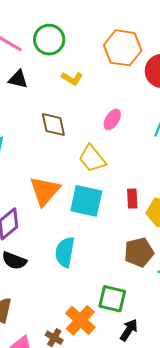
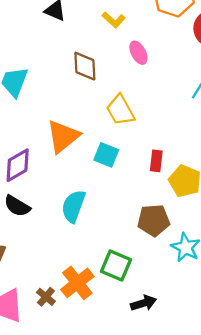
pink ellipse: (112, 119) -> (138, 53), moved, turned -70
cyan square: (86, 201) -> (106, 155), size x0.7
black arrow: (129, 330) -> (144, 303), moved, turned 30

